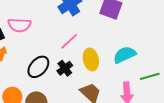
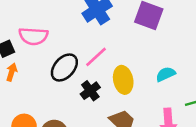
cyan semicircle: (125, 55) -> (166, 74), size x0.7
black ellipse: (38, 67) -> (64, 68), moved

